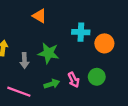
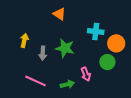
green circle: (97, 77) -> (107, 62), moved
green arrow: (52, 84) -> (67, 84), moved

